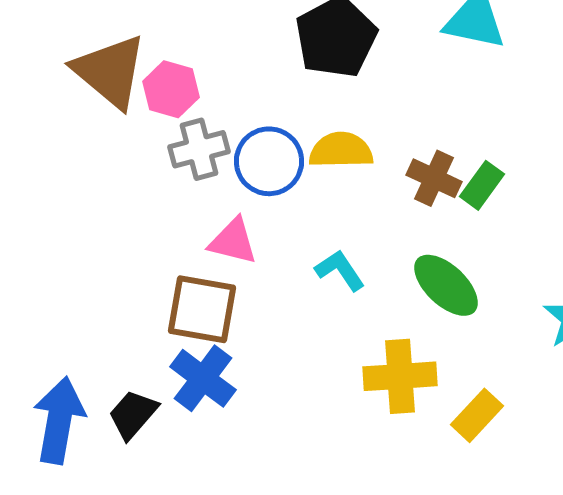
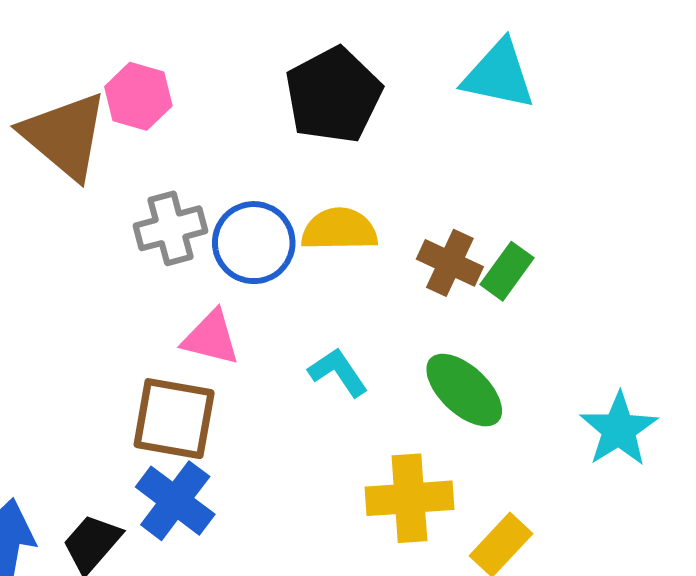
pink hexagon: (171, 89) -> (138, 96), moved

